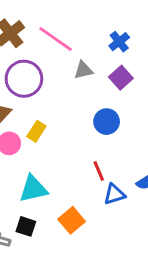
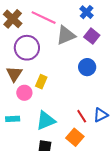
gray triangle: (83, 70) -> (66, 35), size x1.5
red line: (99, 171) -> (82, 116), moved

